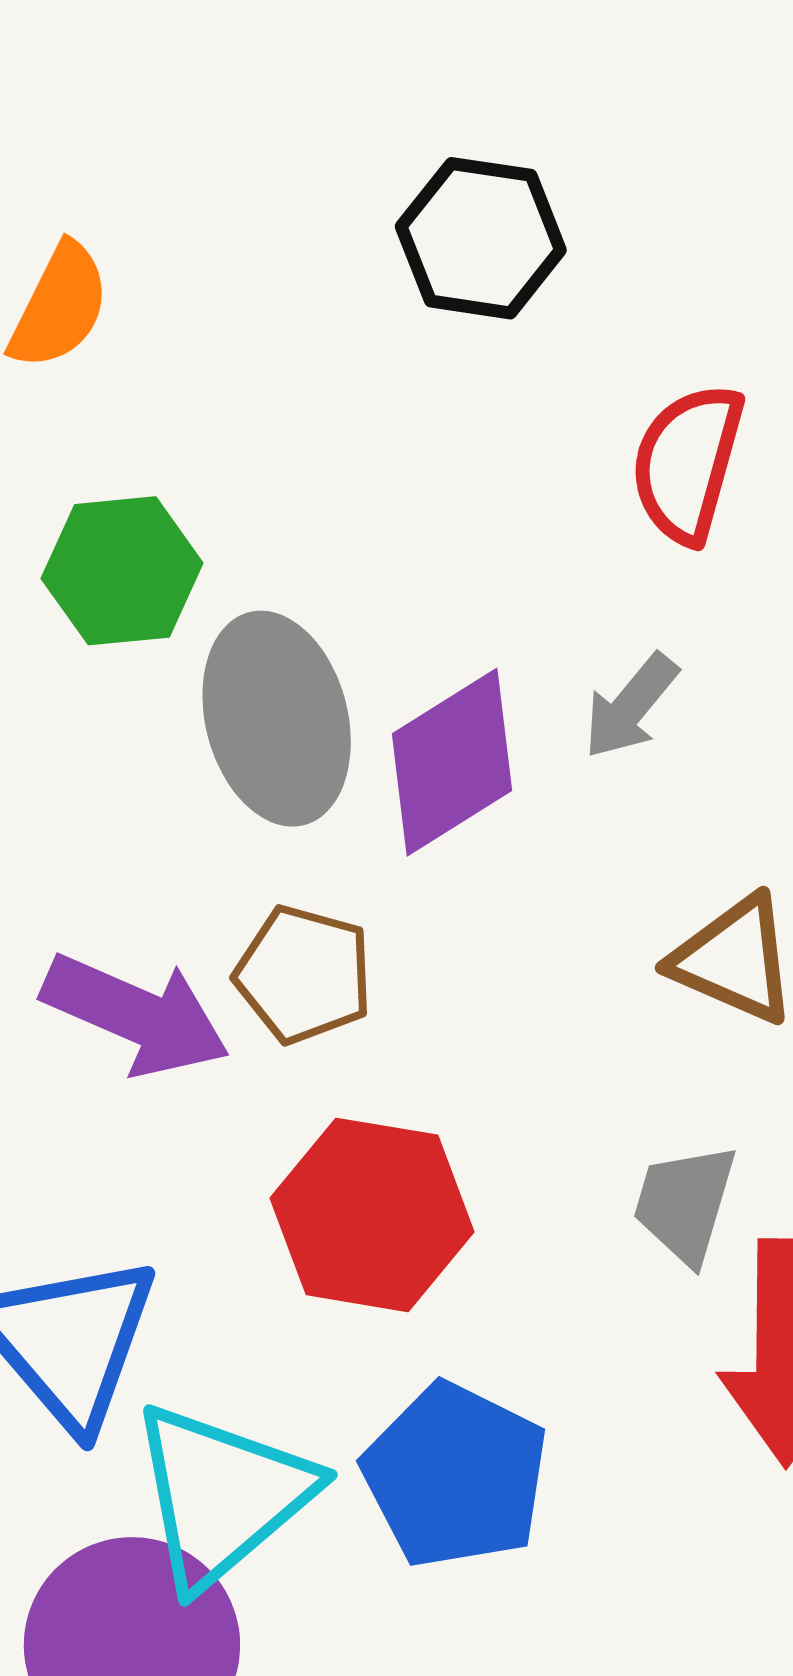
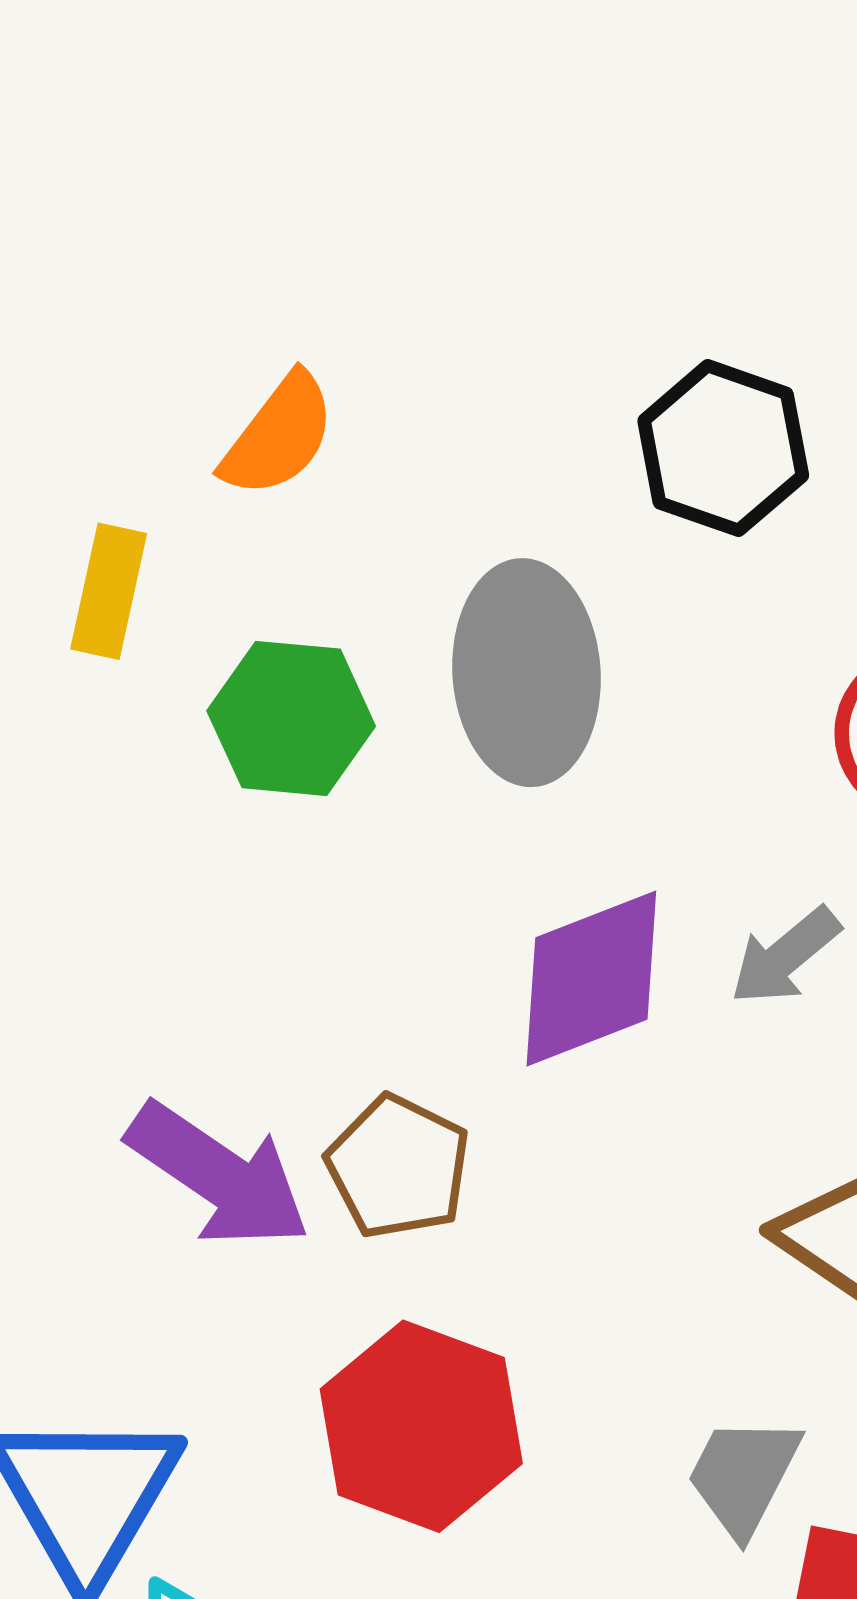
gray ellipse: (277, 719) -> (527, 673), moved

